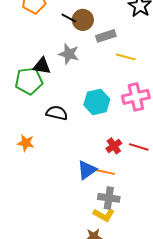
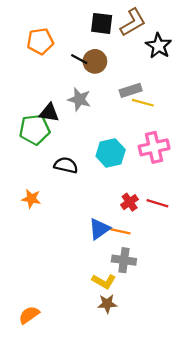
gray rectangle: (106, 36) -> (131, 90), moved
yellow L-shape: (104, 215) -> (104, 281), moved

